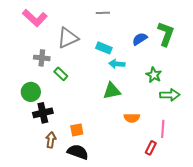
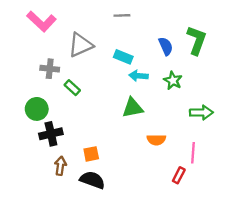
blue semicircle: (140, 39) -> (166, 46), turned 98
green star: (154, 75) -> (173, 81), moved

